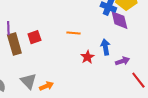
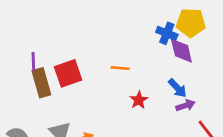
red square: (34, 37) -> (68, 73), size x1.5
blue arrow: (105, 47) -> (177, 88), moved, turned 147

